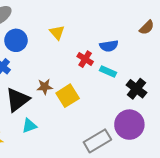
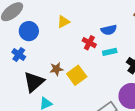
yellow triangle: (57, 32) -> (63, 22), turned 48
cyan rectangle: (108, 71) -> (110, 52), turned -32

